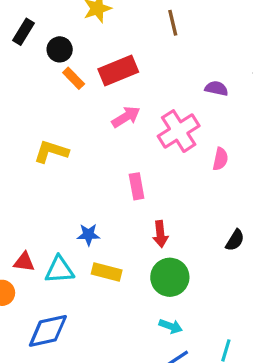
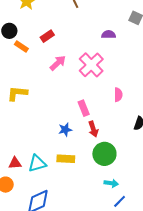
red rectangle: (118, 71) -> (47, 36), size x0.6
pink semicircle: (220, 159) -> (118, 95), moved
pink rectangle: (137, 186) -> (84, 108), moved
blue star: (88, 235) -> (65, 130), moved

